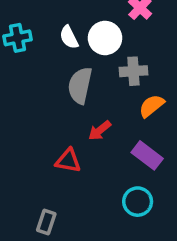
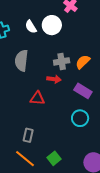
gray cross: (133, 71) -> (62, 61), moved
gray semicircle: (80, 85) -> (21, 61), moved
red arrow: (100, 130) -> (54, 79), turned -128

